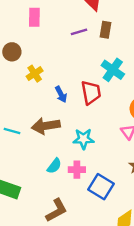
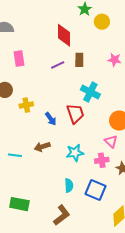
yellow cross: (35, 74) -> (26, 105), turned 32
brown arrow: (46, 126) -> (42, 147), size x0.7
cyan semicircle: (54, 166) -> (69, 185), moved, turned -32
pink cross: (77, 170) -> (102, 160), moved

